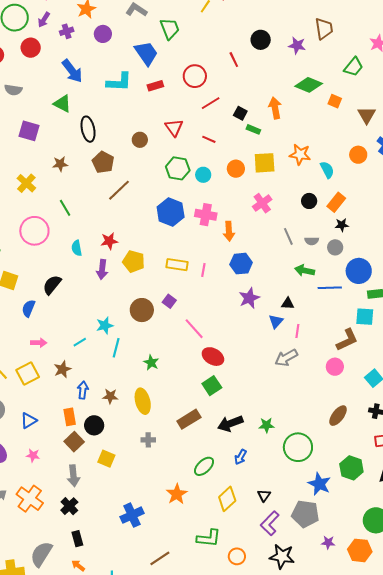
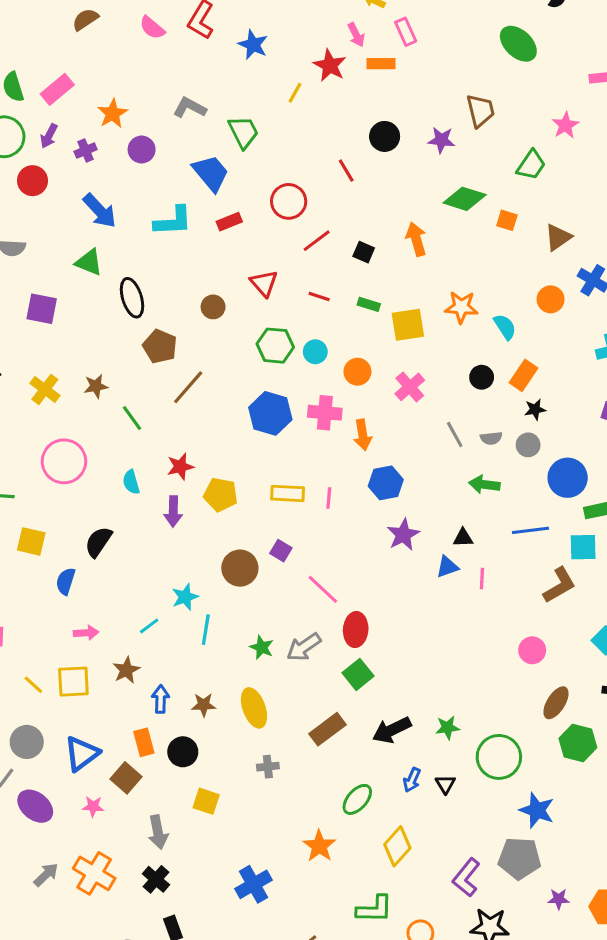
brown triangle: (367, 115) -> (558, 237), turned 30
green rectangle: (253, 129) -> (369, 304), moved
brown star: (60, 164) -> (96, 386), moved
orange circle: (236, 169) -> (357, 372), moved
green line: (65, 208) -> (132, 418), moved
blue line: (330, 288) -> (531, 530), moved
blue triangle: (276, 321) -> (447, 567), turned 35
red ellipse: (213, 357) -> (356, 630), turned 70
gray arrow: (286, 358) -> (304, 647), moved
pink circle: (335, 367) -> (532, 650), moved
yellow square: (28, 374) -> (73, 682), turned 30
blue triangle: (29, 421) -> (82, 754), size x1.4
brown square: (74, 442) -> (126, 778), moved
green hexagon: (351, 468) -> (578, 743), moved
black triangle: (264, 496) -> (445, 784), moved

